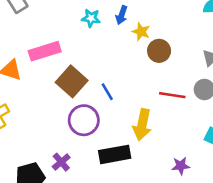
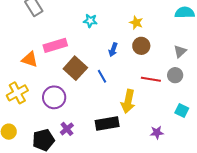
blue arrow: (122, 15) -> (113, 50), moved
yellow star: (141, 32) -> (136, 23), moved
purple circle: (84, 120) -> (54, 97), moved

